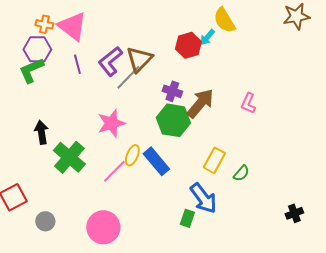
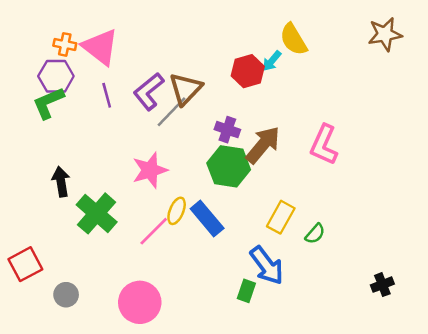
pink L-shape: (248, 103) -> (324, 145), size x1.5

